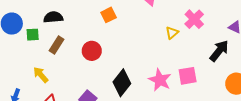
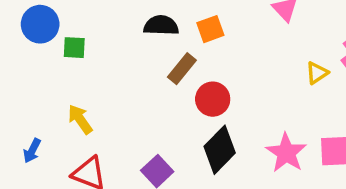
black semicircle: (53, 17) -> (161, 25), moved
brown rectangle: (56, 45) -> (182, 69), moved
red circle: (92, 51) -> (213, 99), moved

